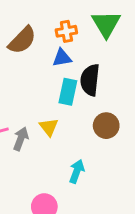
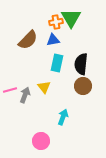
green triangle: (106, 24) -> (71, 18), moved
brown semicircle: (22, 40) -> (28, 40), moved
black semicircle: (90, 80) -> (81, 64), moved

